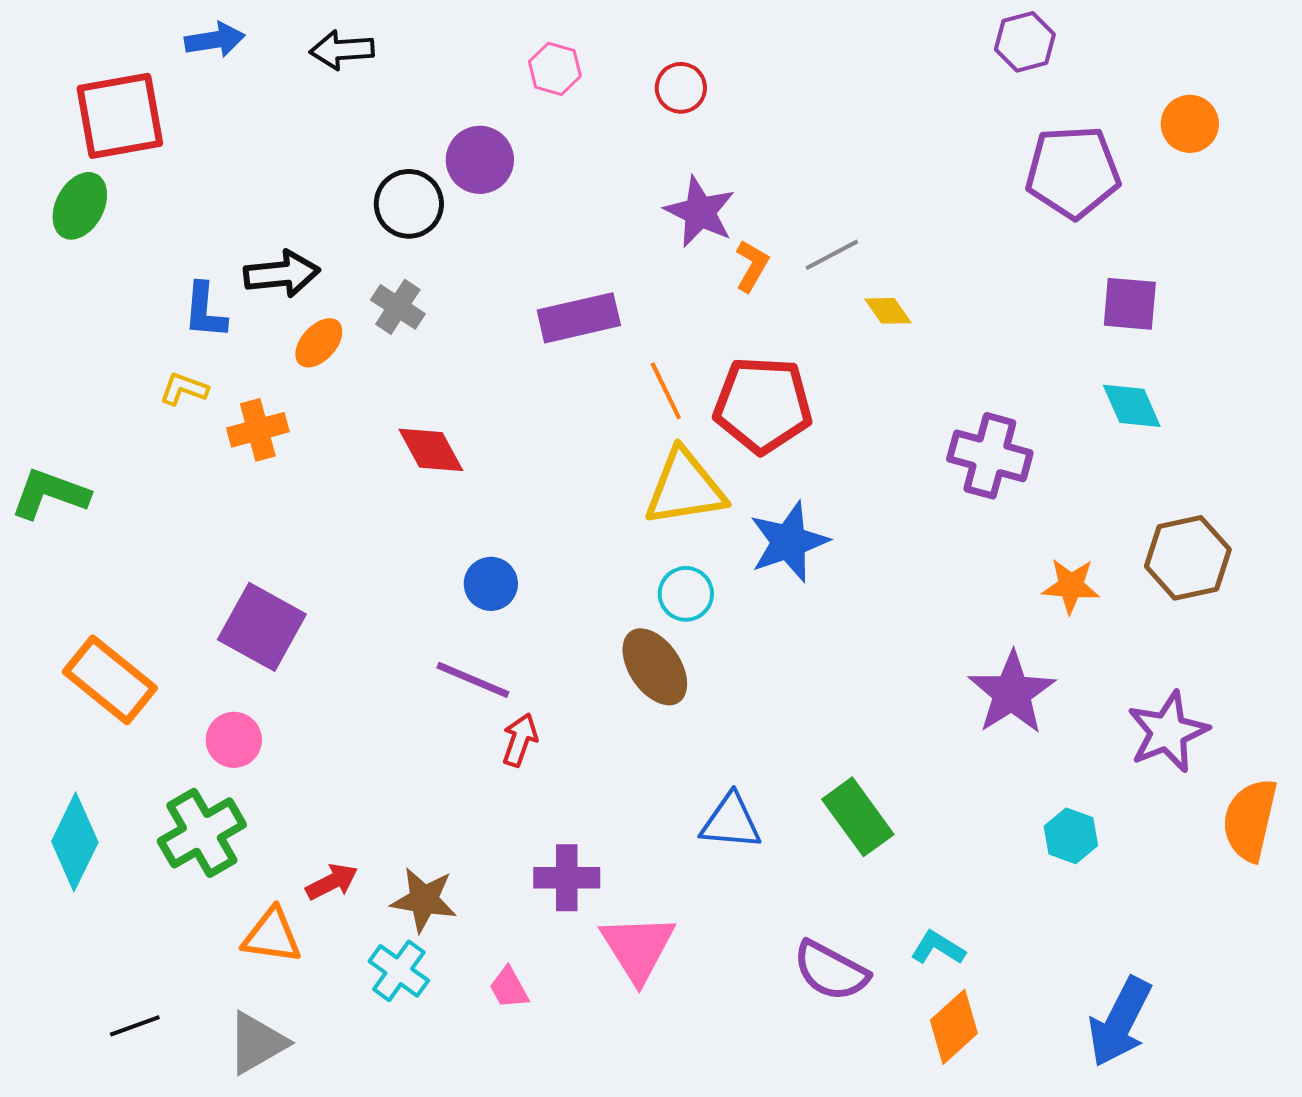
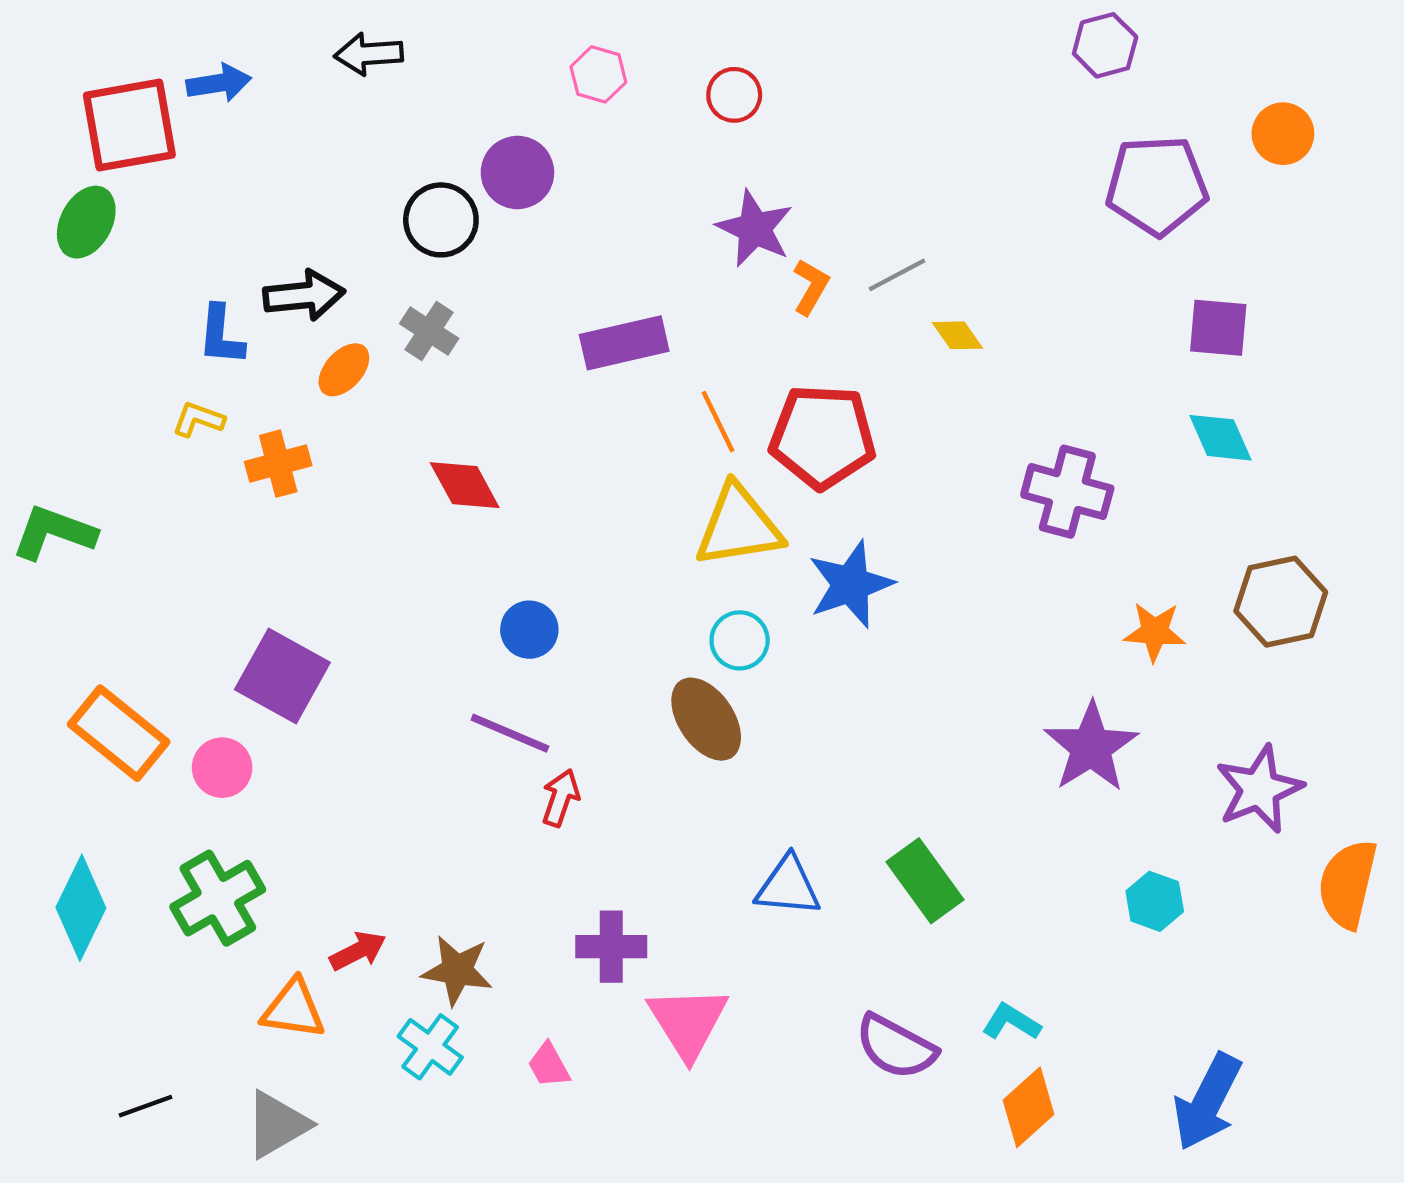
blue arrow: (215, 40) -> (219, 83), moved
pink circle: (234, 740) -> (222, 768), moved

